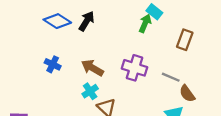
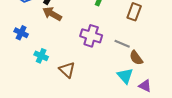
brown arrow: (92, 68) -> (52, 14), moved
cyan cross: (90, 91) -> (41, 56), moved, turned -32

